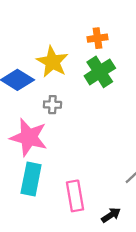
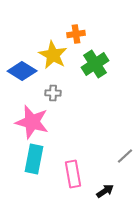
orange cross: (98, 38) -> (76, 34), moved

